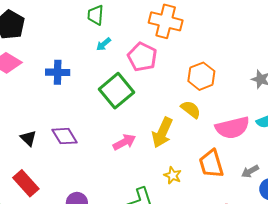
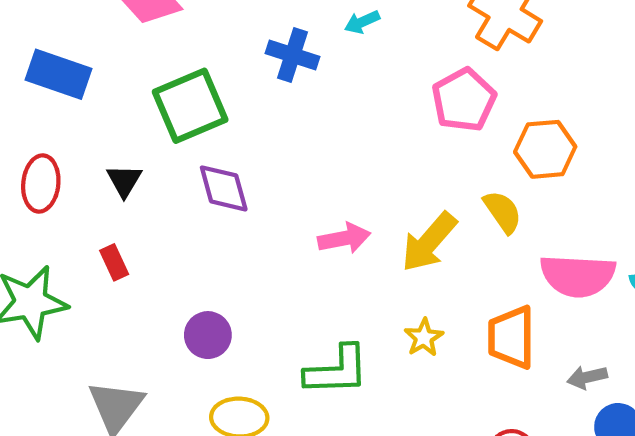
pink pentagon: (142, 57) -> (464, 100), moved
blue cross: (58, 72) -> (292, 55), moved
green square: (117, 91) -> (190, 106), moved
black triangle: (28, 138) -> (124, 181), moved
red rectangle: (26, 183) -> (114, 262), size x0.6

